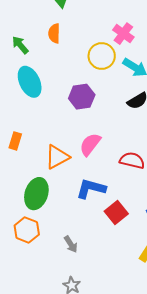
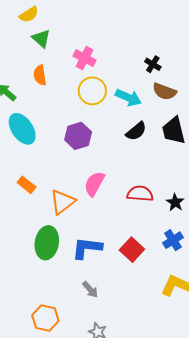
pink cross: (123, 34) -> (84, 58), moved
orange rectangle: (15, 141) -> (27, 185), moved, turned -60
blue L-shape: (91, 189) -> (87, 248), moved
orange hexagon: (27, 230) -> (45, 318), moved

